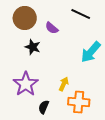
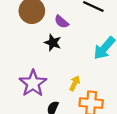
black star: (33, 47) -> (53, 43), moved

